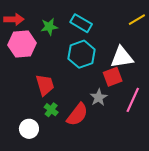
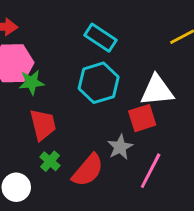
green star: (49, 27) -> (32, 82), moved
pink line: (133, 100) -> (151, 171), moved

